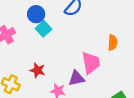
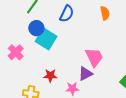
cyan square: (43, 29) -> (46, 39), size x1.5
orange semicircle: (113, 43) -> (105, 13), moved

